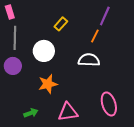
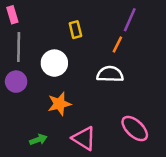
yellow rectangle: (61, 24) -> (75, 30), turned -56
pink ellipse: (109, 104) -> (135, 129), turned -30
pink triangle: (68, 112) -> (84, 138), turned 40

